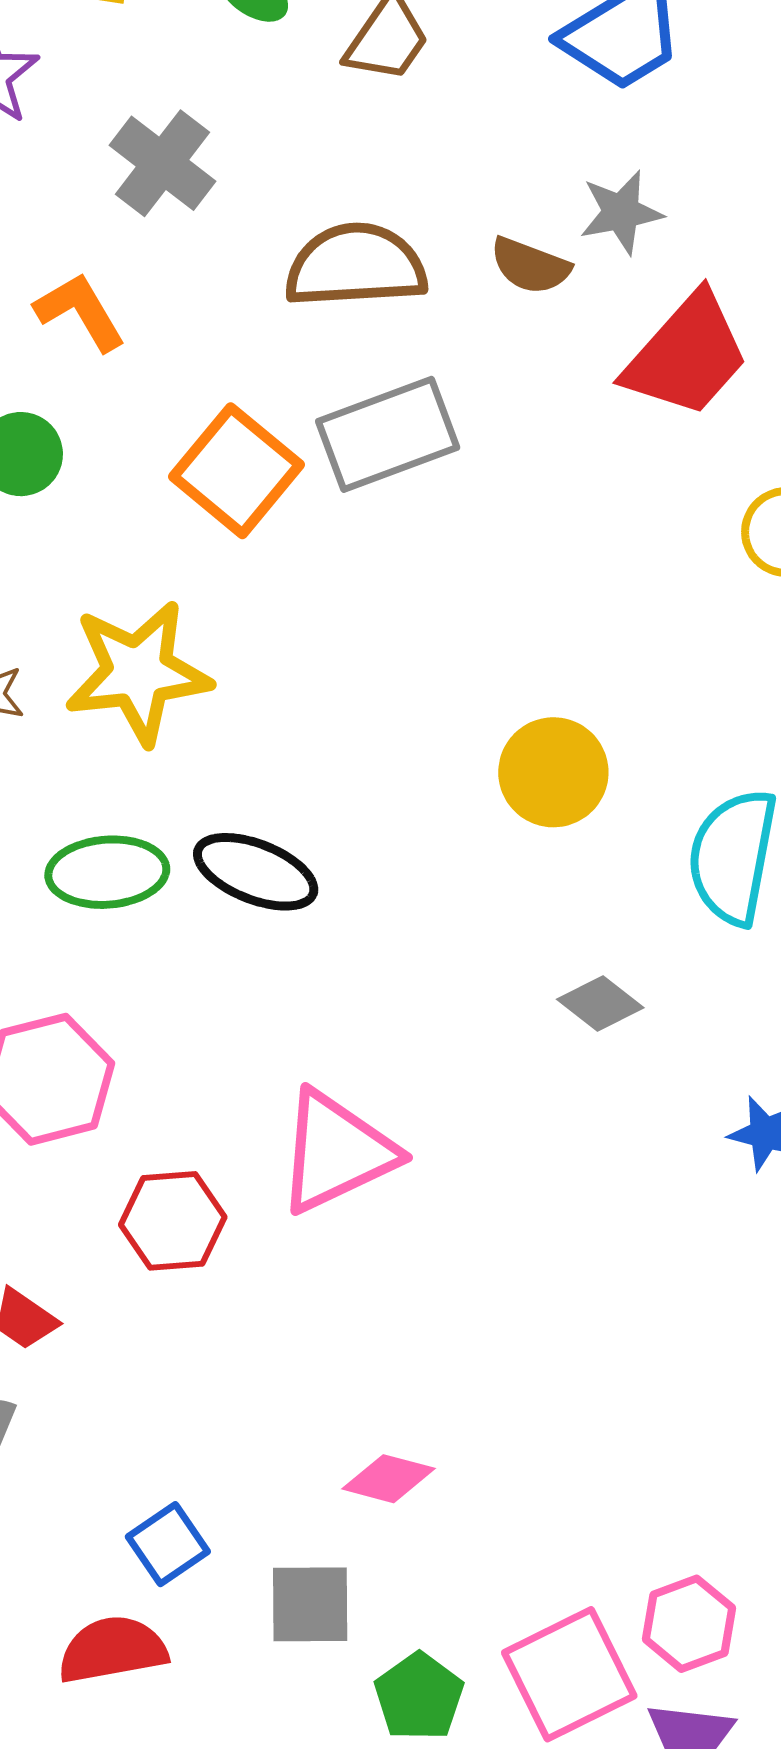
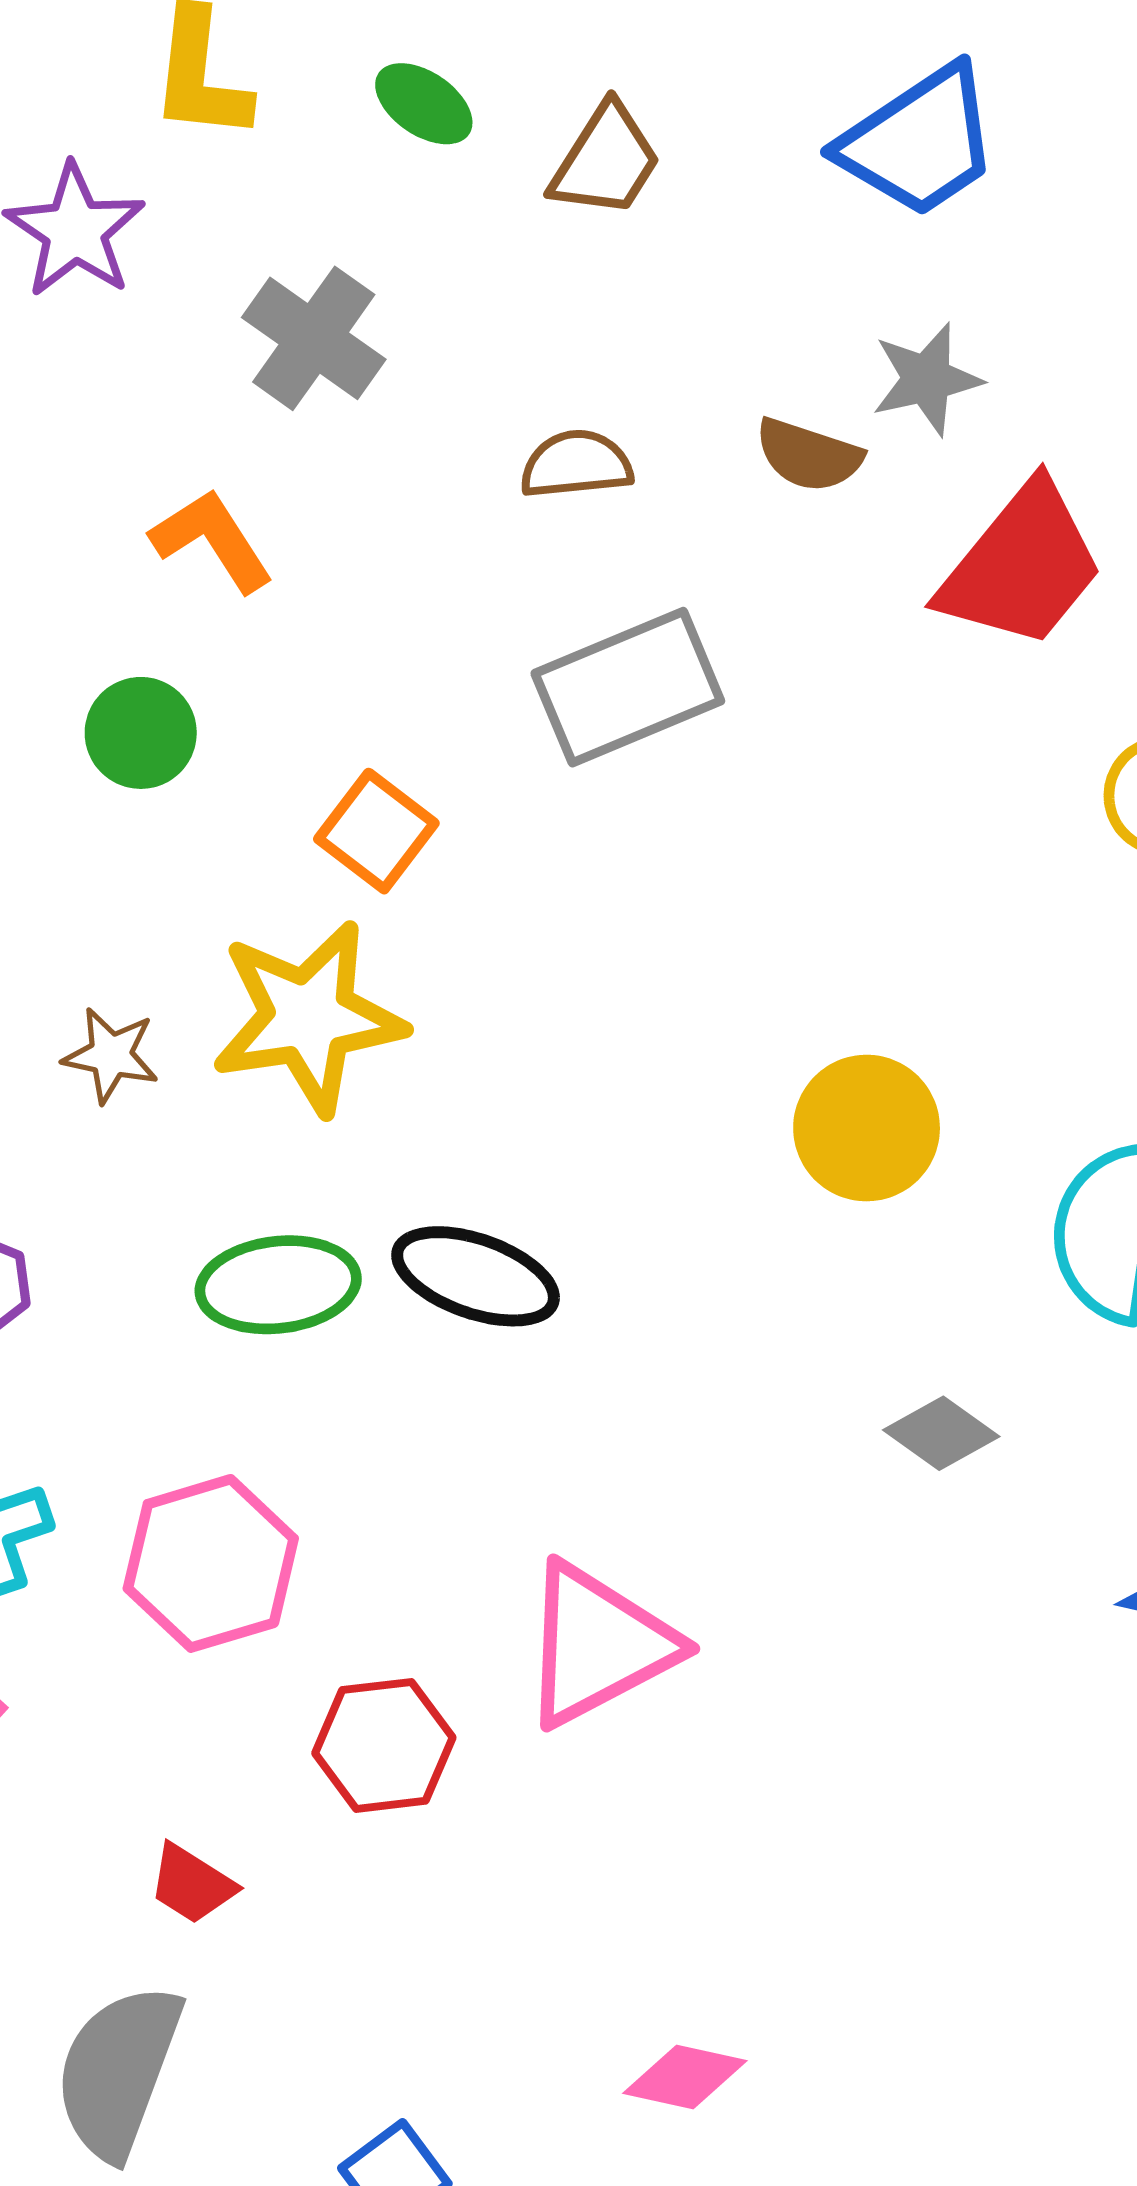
brown semicircle: (356, 266) -> (576, 464), size x0.6
orange square: (236, 471) -> (376, 831), moved, size x0.7

